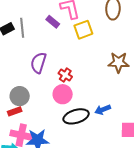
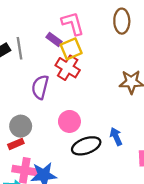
yellow square: (83, 30) -> (71, 49), moved
red cross: (65, 75) -> (68, 68), moved, size x1.5
blue arrow: (103, 110) -> (116, 137), turned 91

